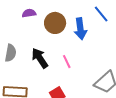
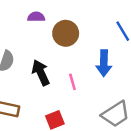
blue arrow: (80, 29) -> (104, 63), moved

